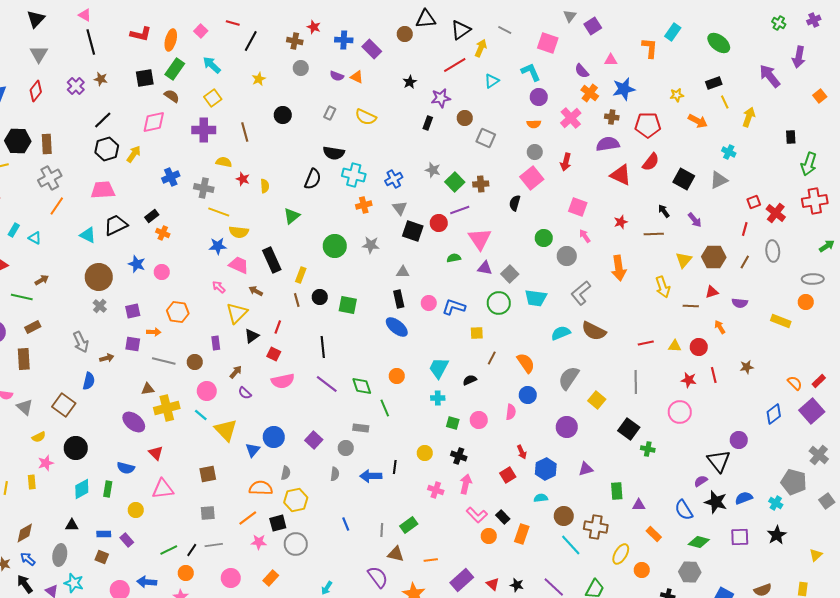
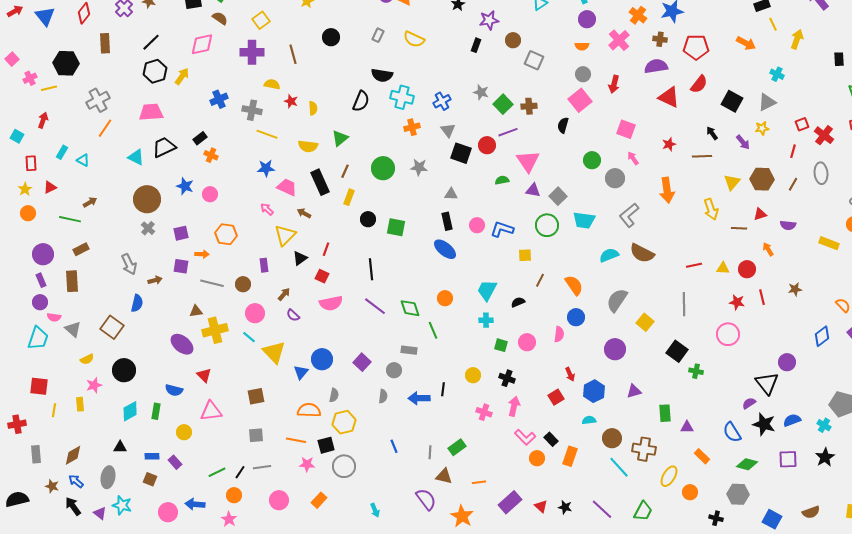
yellow star: (677, 95) -> (762, 128), moved
brown rectangle: (47, 144) -> (105, 43), moved
yellow semicircle: (239, 232) -> (308, 146), moved
brown line: (297, 300) -> (345, 171), moved, turned 40
orange line: (248, 518) -> (296, 440), turned 48
cyan arrow: (327, 588) -> (375, 510), turned -56

